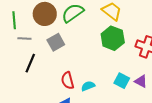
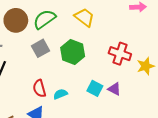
green hexagon: (113, 38) -> (73, 52), moved
gray square: (56, 42) -> (41, 48), moved

